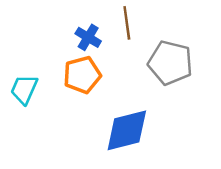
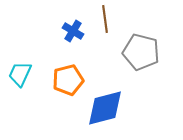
orange pentagon: (82, 75) -> (68, 80), moved

